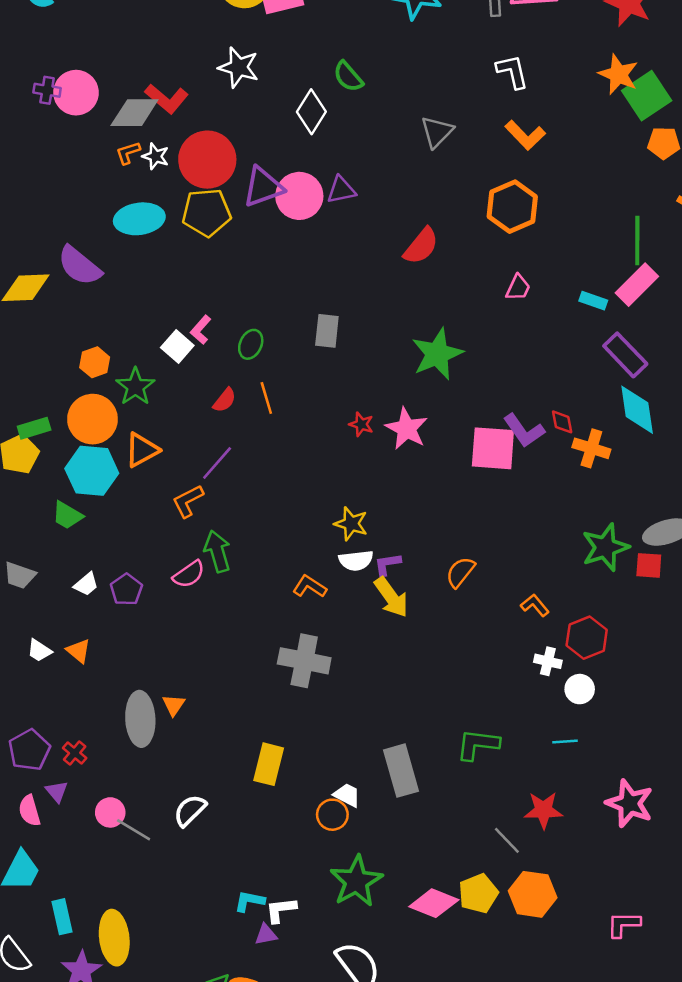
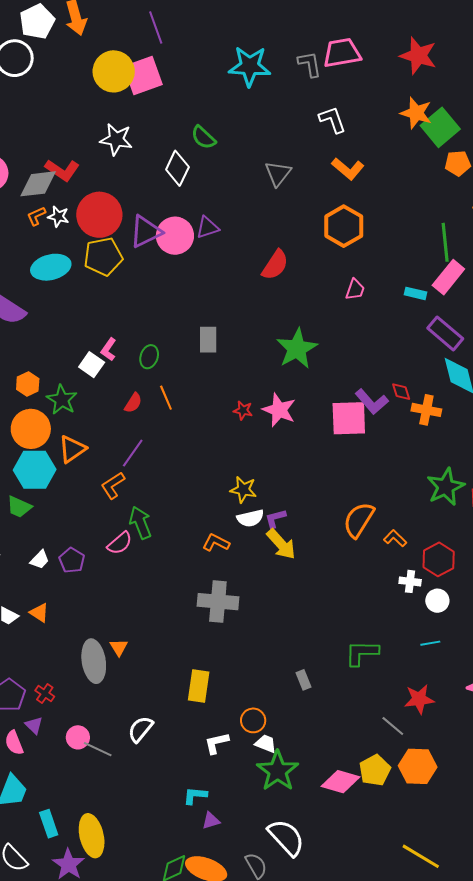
orange semicircle: (460, 572) -> (359, 520), moved, size x1.4
gray rectangle: (401, 771) -> (303, 680), size x0.5
white trapezoid: (347, 795) -> (266, 744), moved
white L-shape: (281, 910) -> (217, 743), moved

